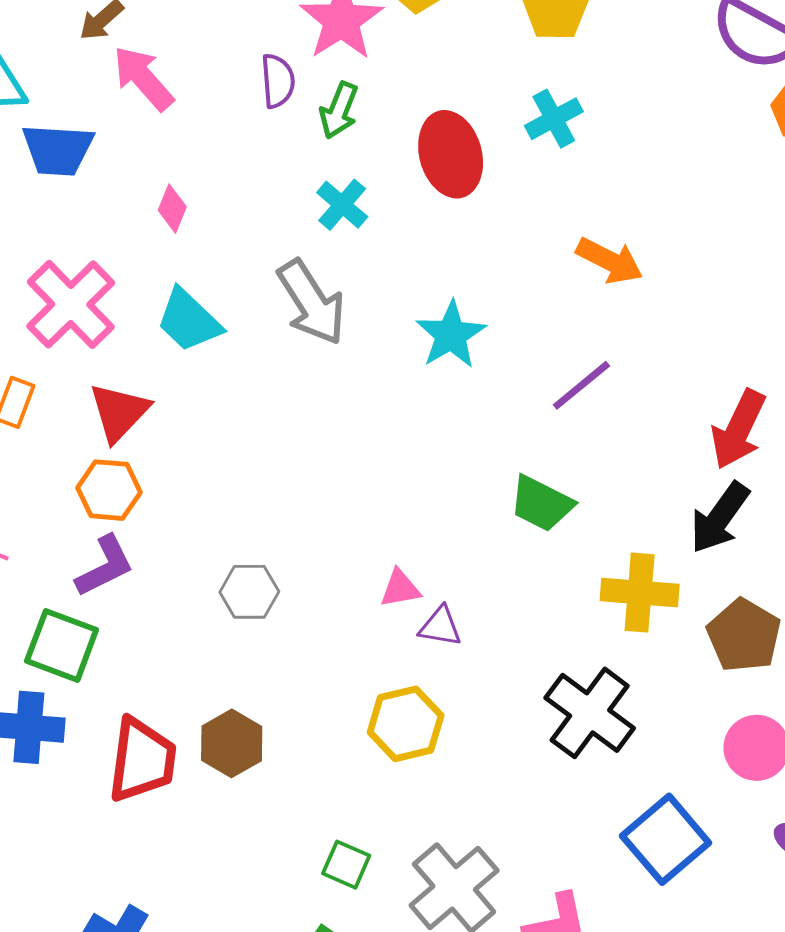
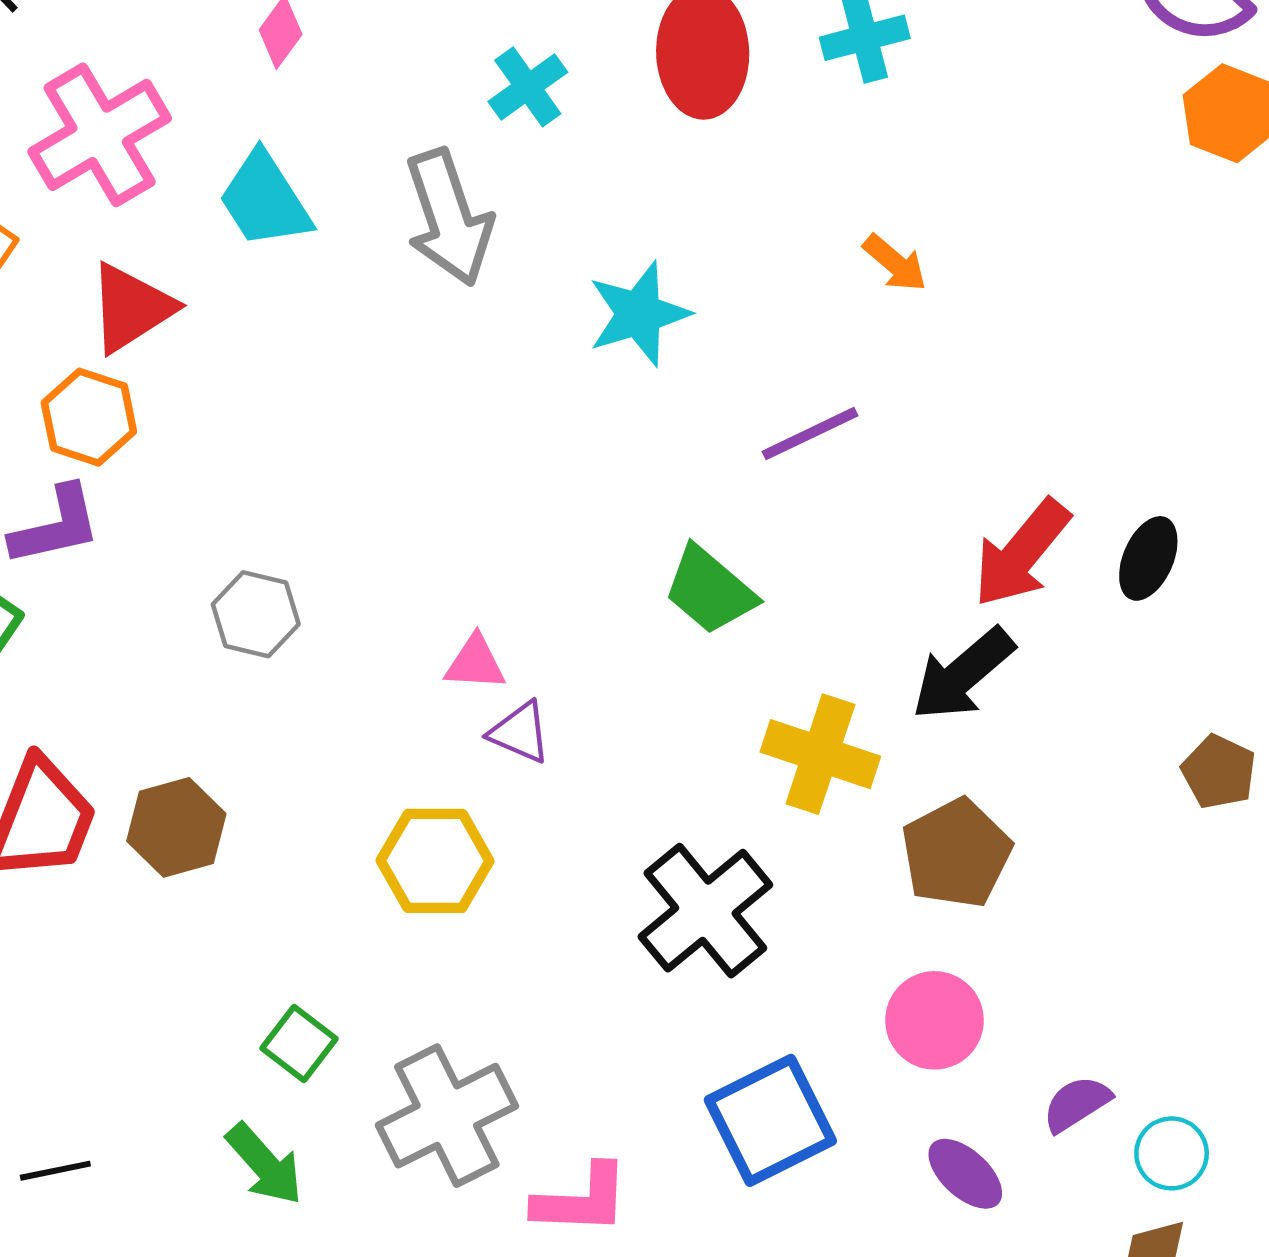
orange arrow: (610, 261) -> (895, 263), size x0.7

